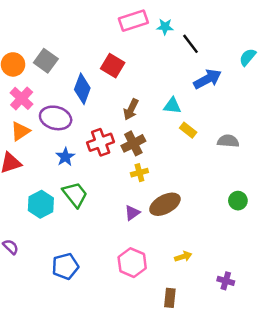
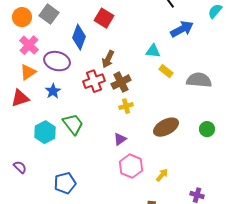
brown arrow: (131, 109) -> (108, 59), moved
gray semicircle: (228, 141) -> (199, 80), size x1.4
blue star: (65, 157) -> (53, 91), moved
brown ellipse: (165, 204) -> (166, 127), moved
yellow arrow: (183, 257) -> (162, 175), turned -32
pink hexagon: (132, 263) -> (131, 166), moved

